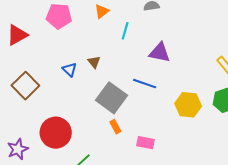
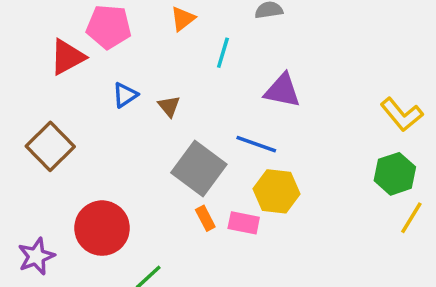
red triangle: (17, 35) -> (67, 57), moved
blue triangle: (70, 70) -> (125, 95), moved, turned 42
yellow hexagon: (188, 105) -> (276, 191), moved
pink rectangle: (146, 143) -> (244, 223), moved

